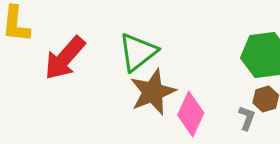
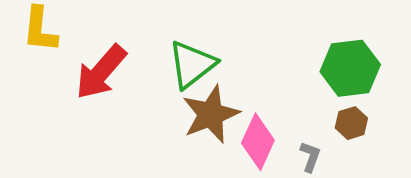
gray L-shape: (247, 118) -> (310, 157), moved

